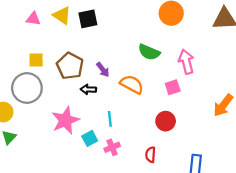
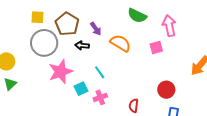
gray circle: (27, 88) -> (44, 43), moved
cyan line: (110, 119) -> (100, 72), turned -32
red circle: (166, 121) -> (166, 90), moved

